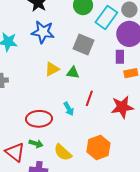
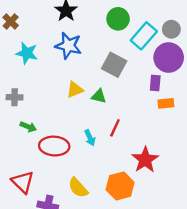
red star: (122, 107) -> (145, 160), moved, turned -30
green arrow: (36, 144) -> (28, 127), moved

